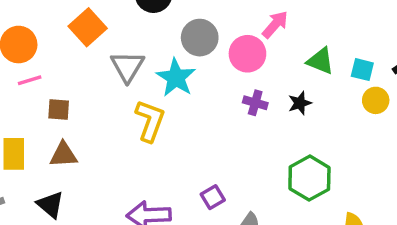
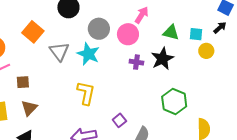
black star: (300, 103) -> (162, 59), size x1.6
yellow L-shape: (150, 121) -> (86, 93), moved
brown triangle: (63, 155) -> (29, 108), turned -36

